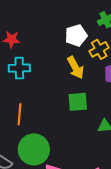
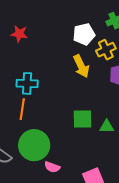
cyan cross: (19, 68) -> (27, 83), moved
green square: (78, 102) -> (83, 119), moved

